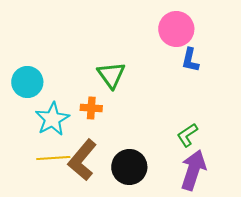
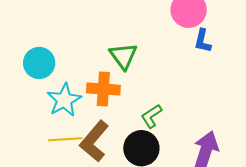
orange cross: (91, 108) -> (103, 89), size x1.5
green L-shape: (187, 135) -> (151, 116), moved

